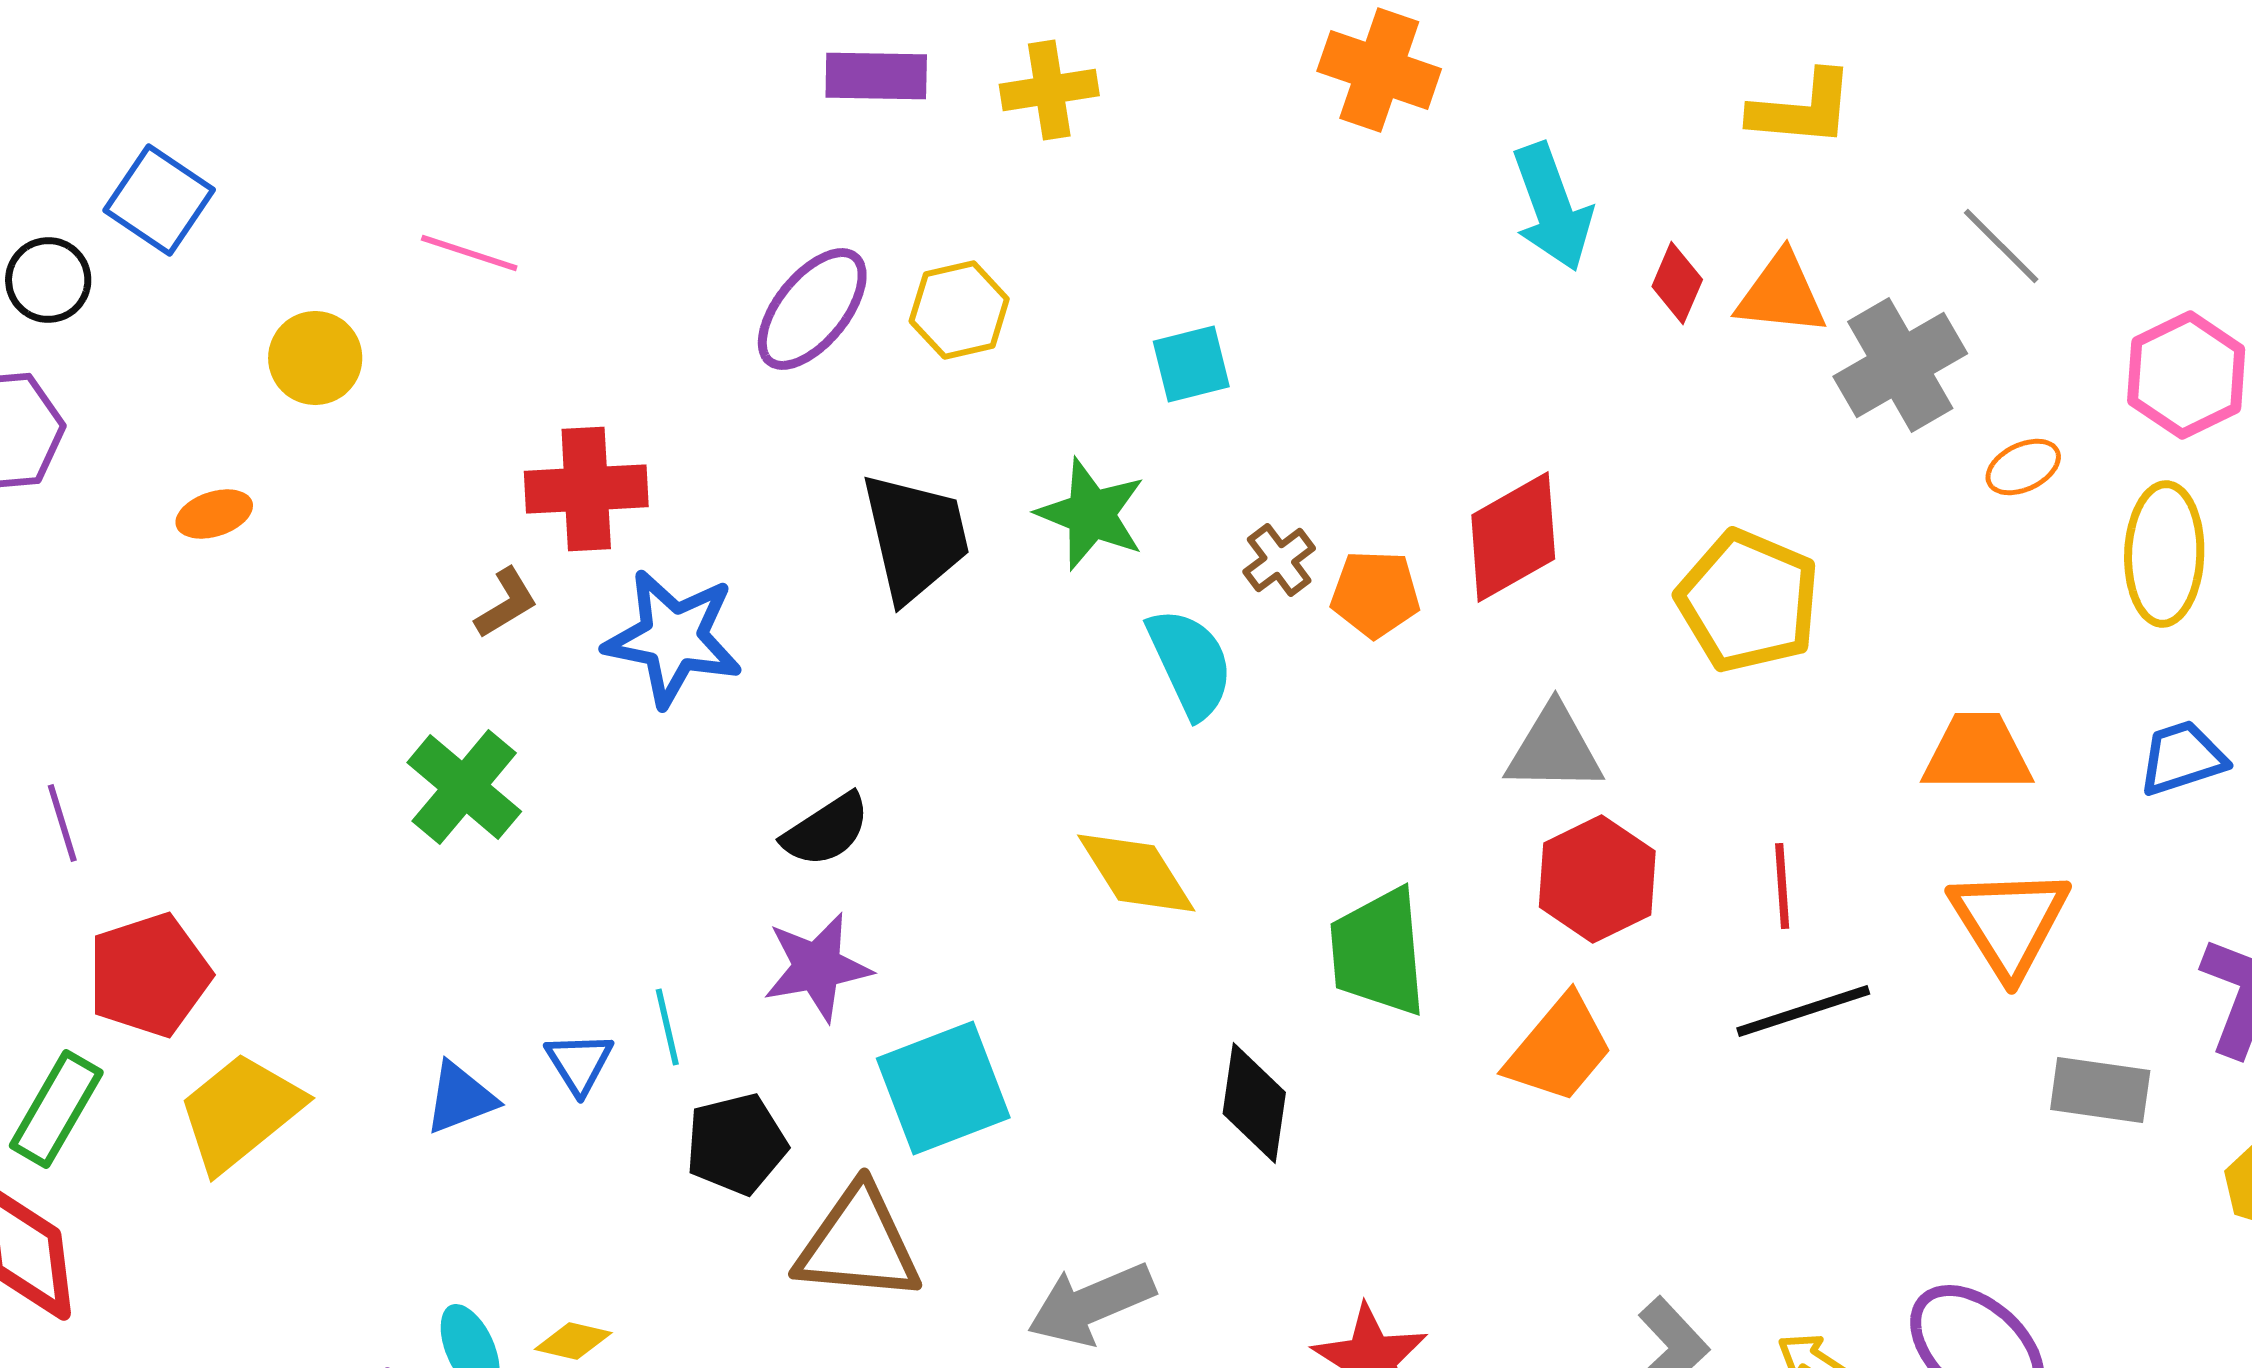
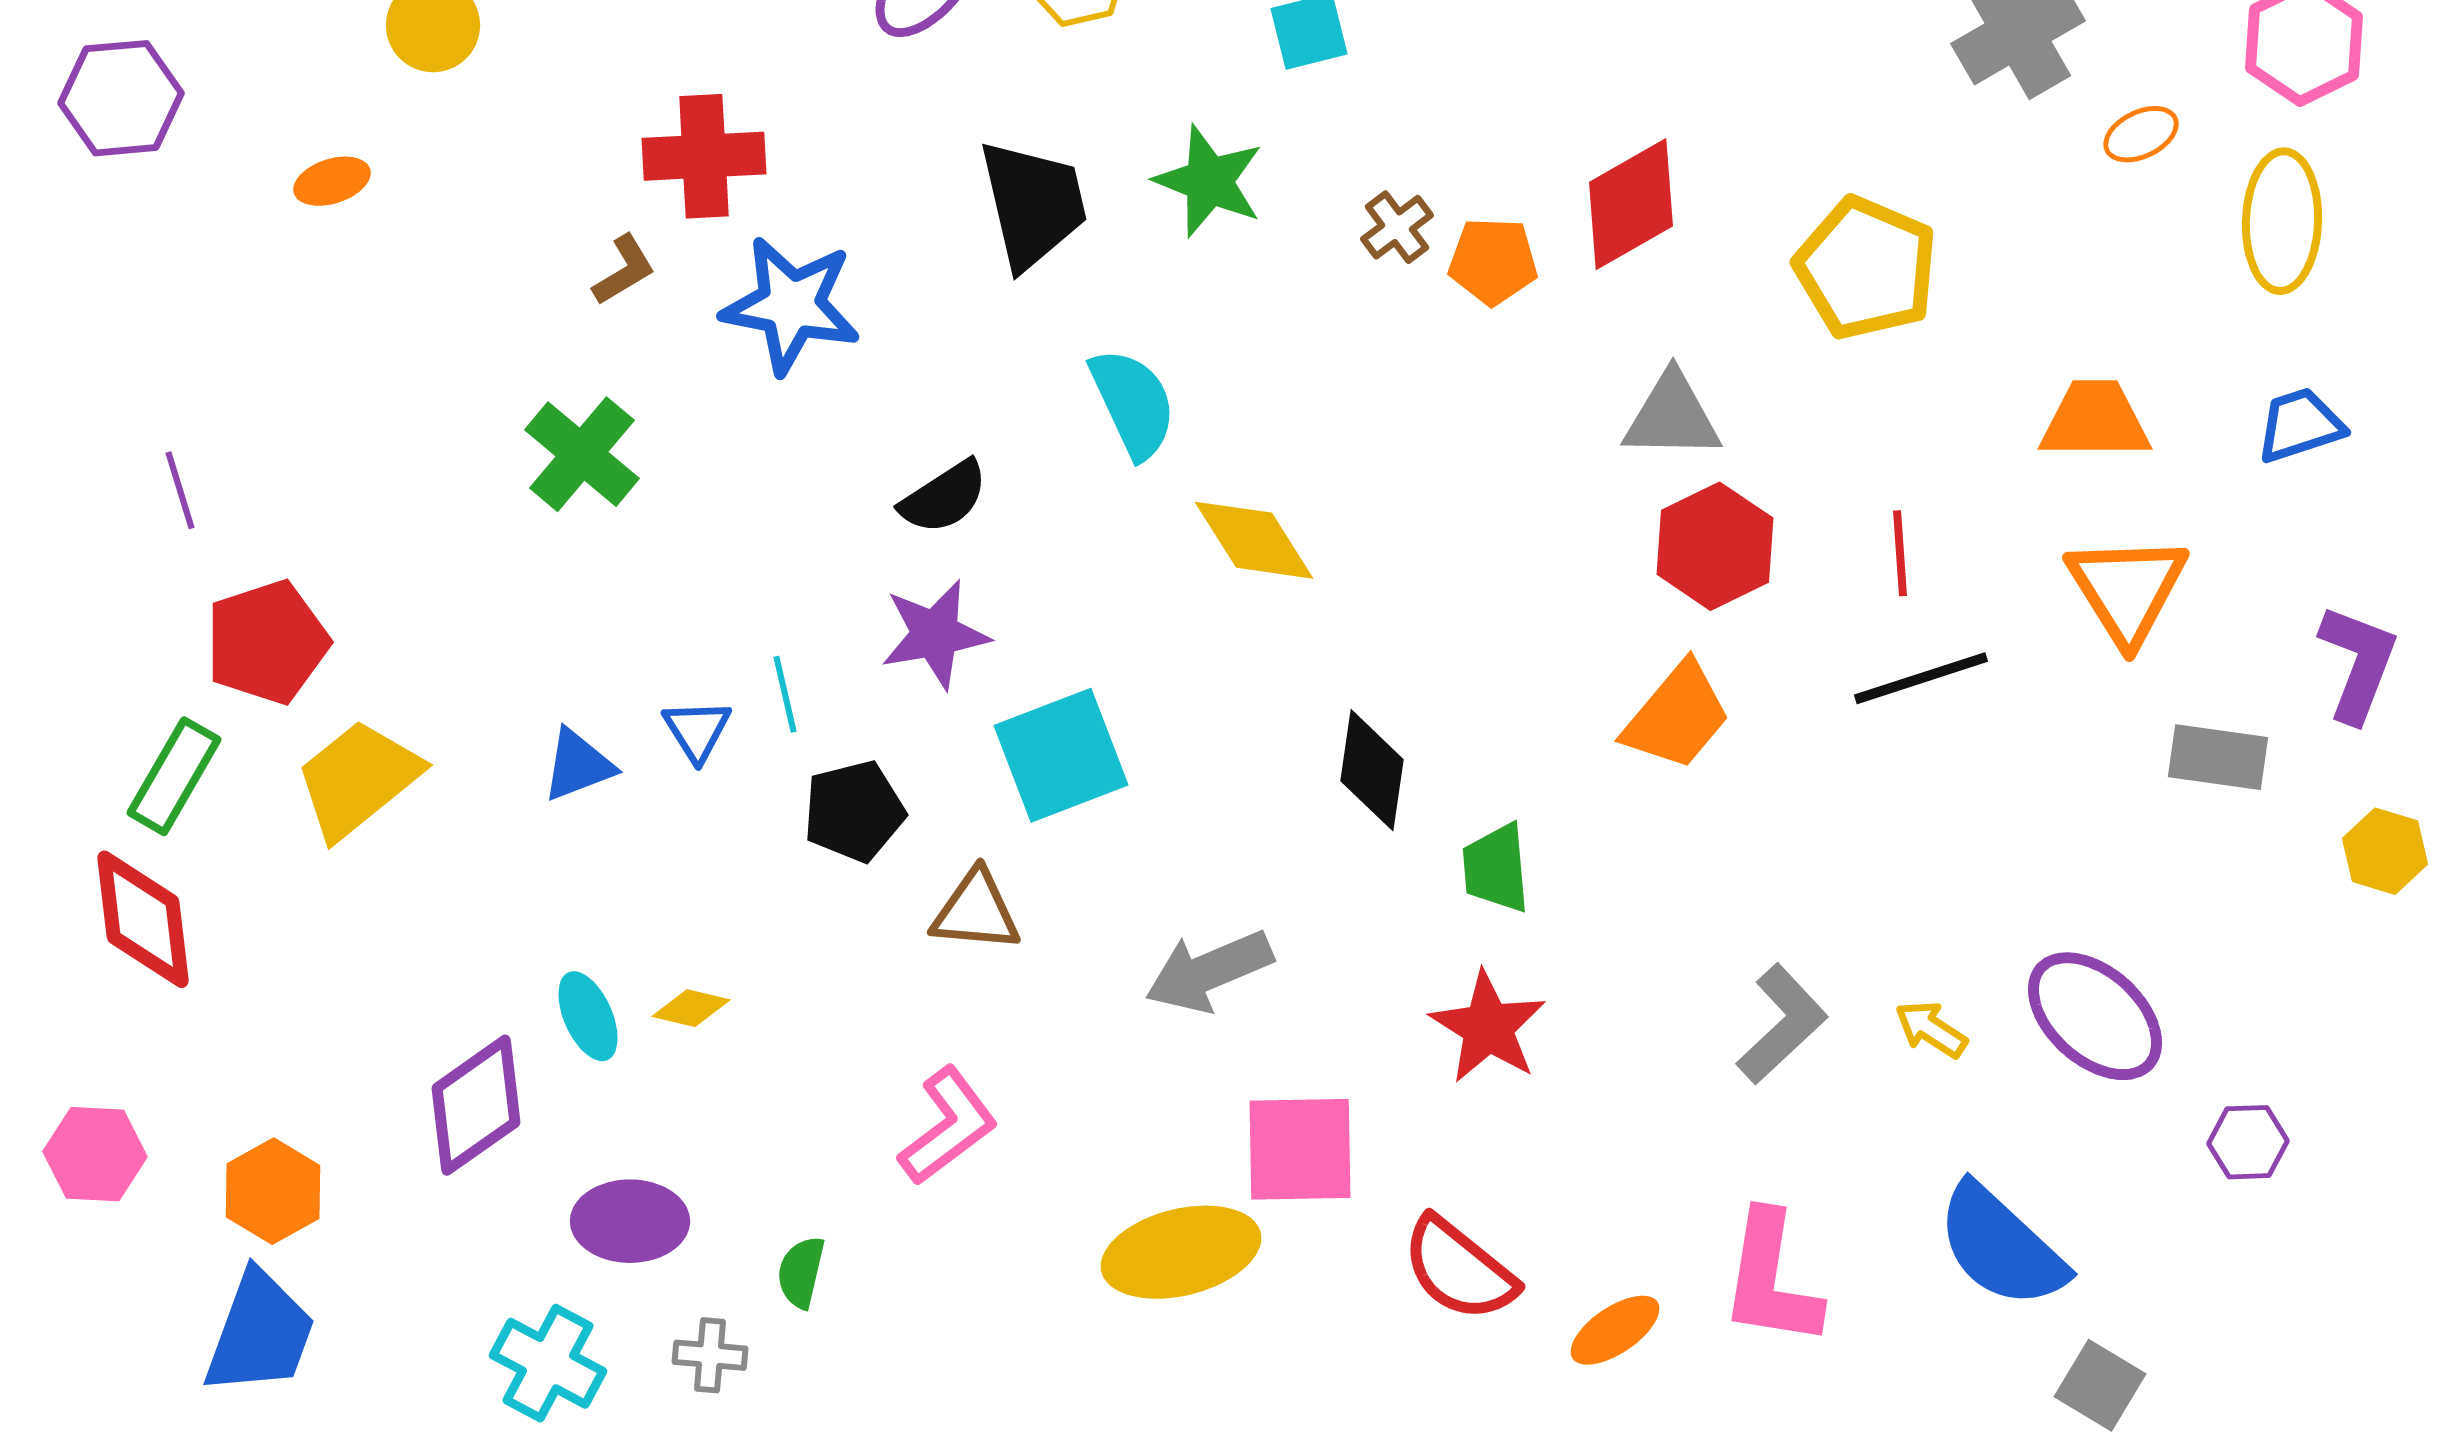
cyan semicircle: (1190, 663) -> (1133, 403), moved
green trapezoid: (1378, 952) -> (1496, 868), moved, size x0.7
brown triangle: (858, 1244) -> (976, 911), size x0.7

